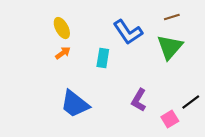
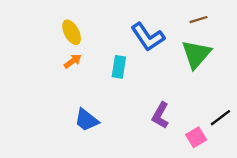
blue trapezoid: (75, 104) -> (87, 120), size x0.7

